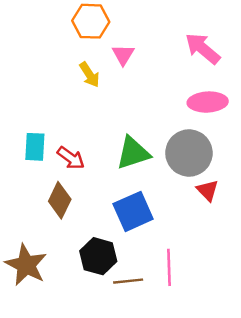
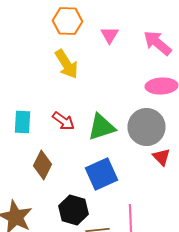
pink triangle: (123, 55) -> (110, 35), moved
yellow arrow: (90, 75) -> (66, 64), size x1.4
red arrow: (71, 158) -> (64, 121), moved

